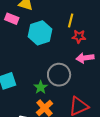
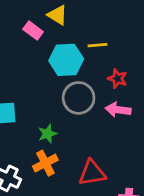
yellow line: (71, 21) -> (98, 45), moved, turned 56
gray circle: (59, 75) -> (79, 98), moved

